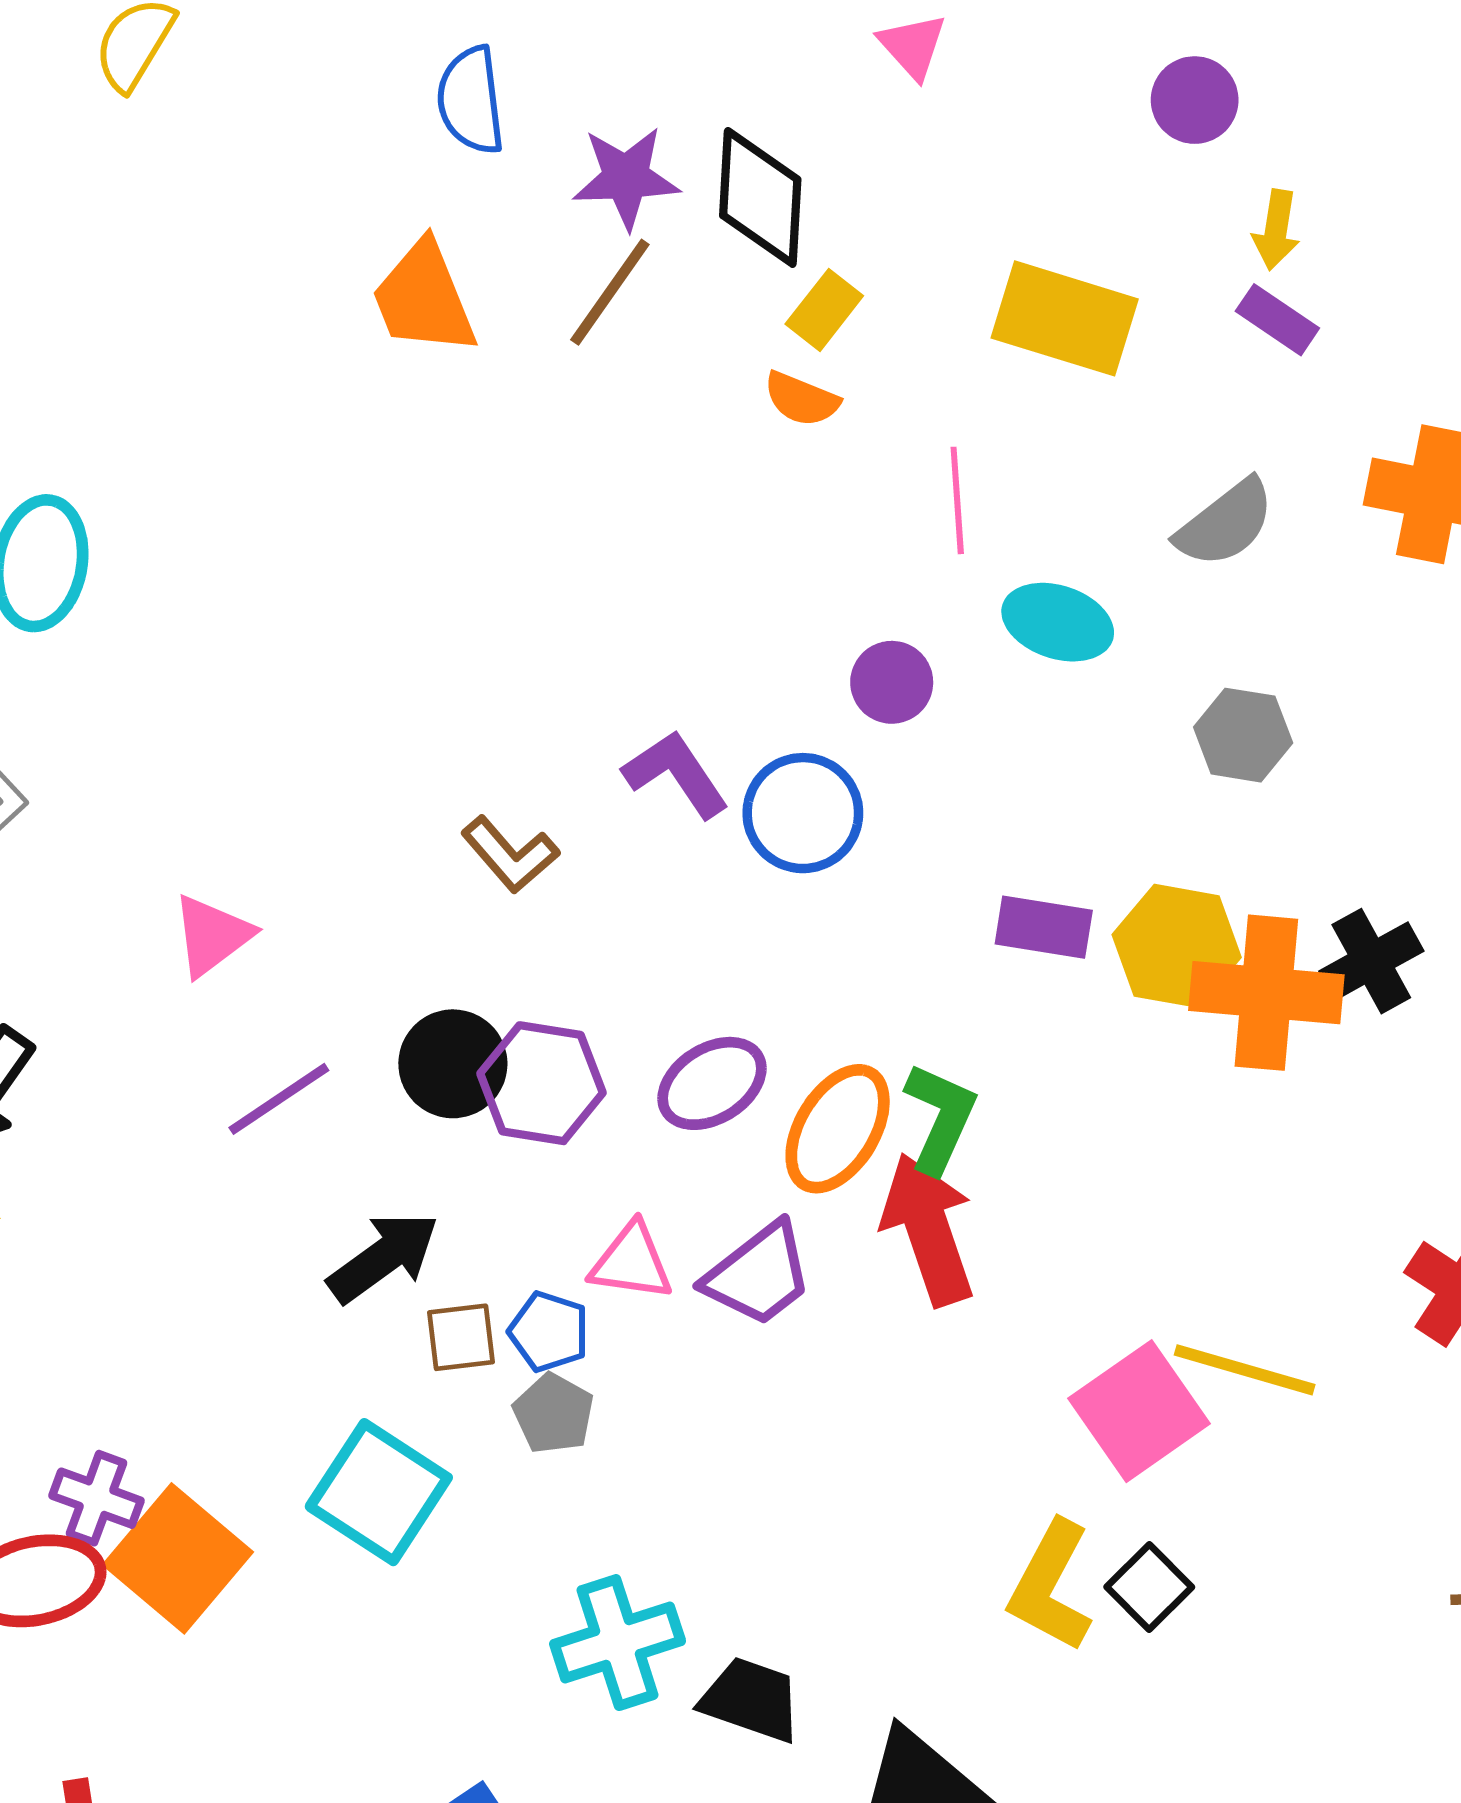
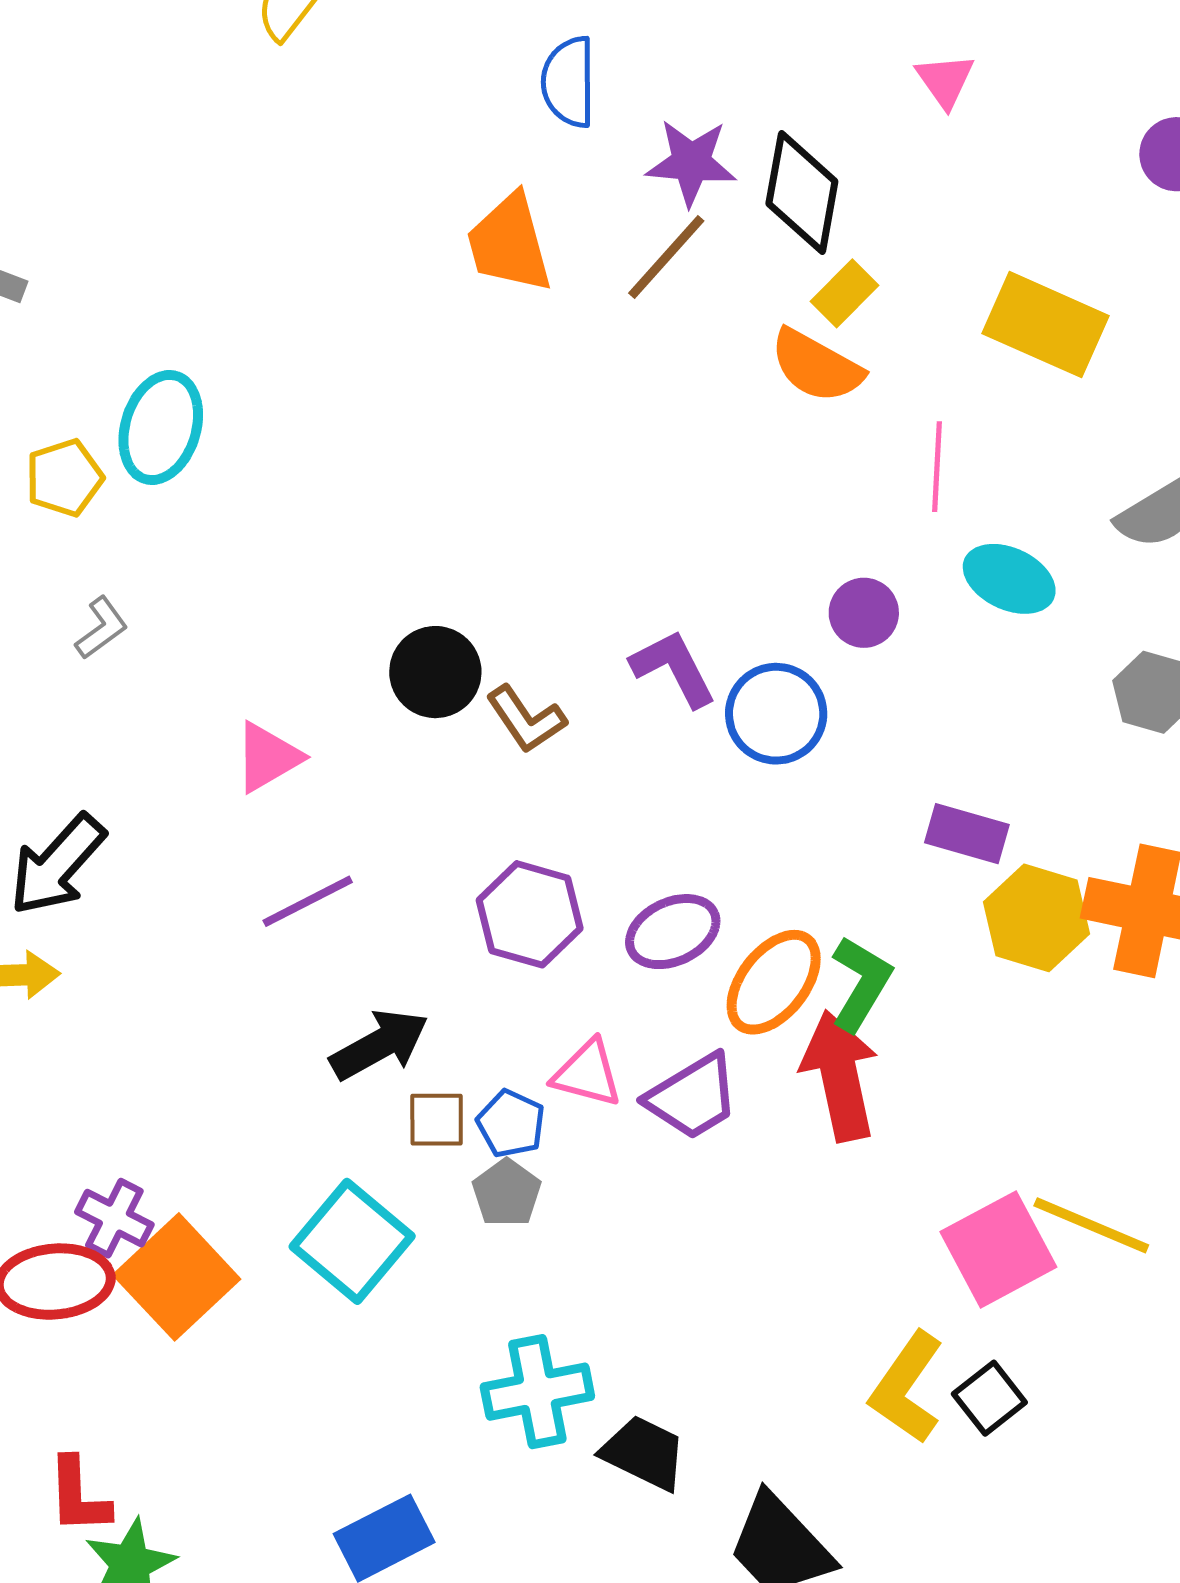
orange semicircle: (801, 399) -> (816, 366), size x1.5
yellow hexagon: (1177, 946) -> (1037, 918), moved
black circle: (453, 1064) -> (435, 672), moved

